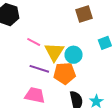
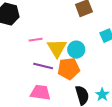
pink line: (34, 42) -> (36, 40), turned -32

